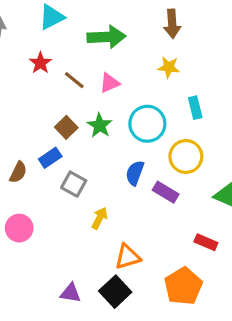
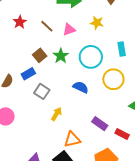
red star: (40, 63) -> (20, 22), moved
yellow star: (169, 67) -> (97, 23), moved
blue semicircle: (135, 173) -> (81, 87), turned 91
purple rectangle: (166, 192) -> (100, 124), moved

